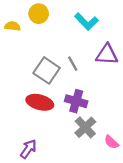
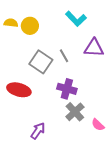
yellow circle: (39, 14) -> (30, 26), moved
red ellipse: (40, 102) -> (19, 90), moved
purple arrow: (28, 149) -> (38, 131), moved

